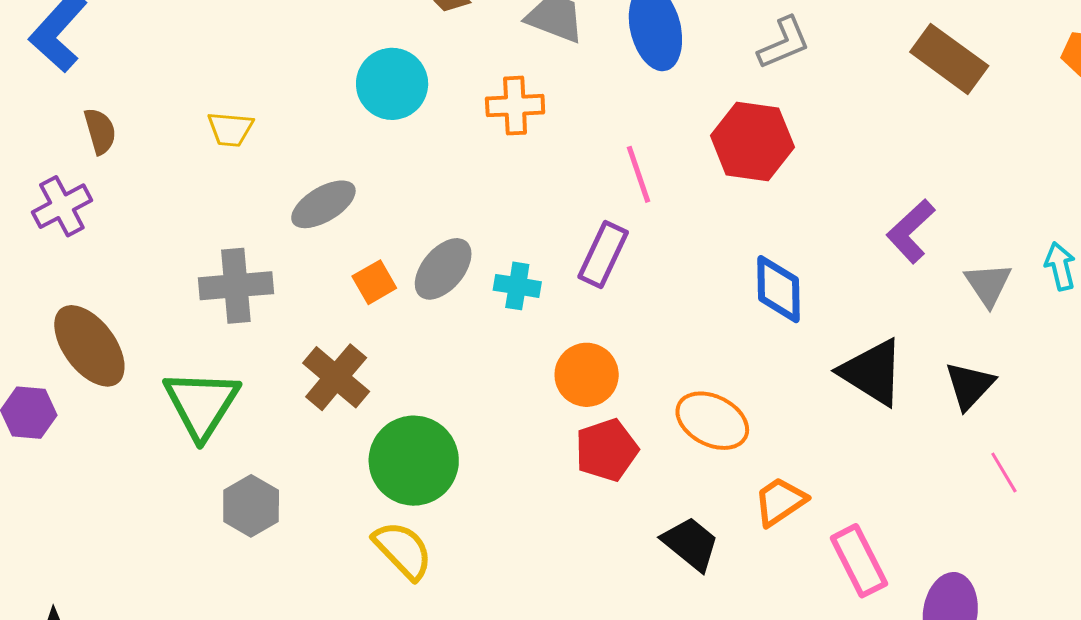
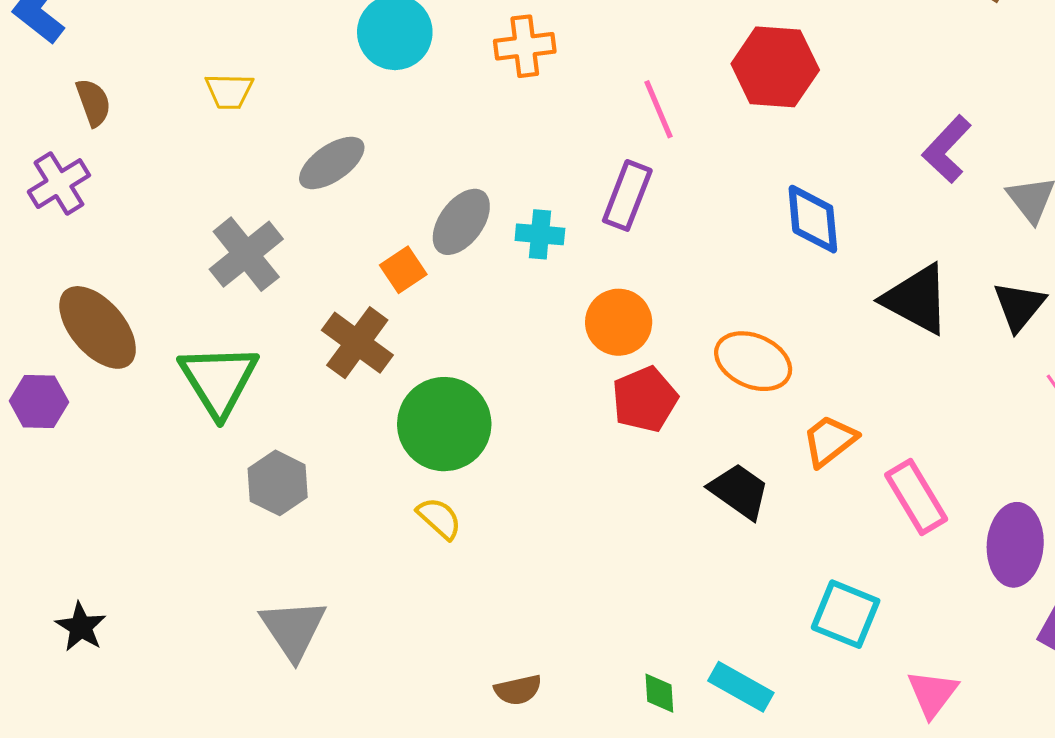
orange square: (374, 282) -> (403, 270), moved
gray cross: (236, 286) -> (246, 254), turned -30
yellow semicircle: (403, 550) -> (439, 518), size x0.7

